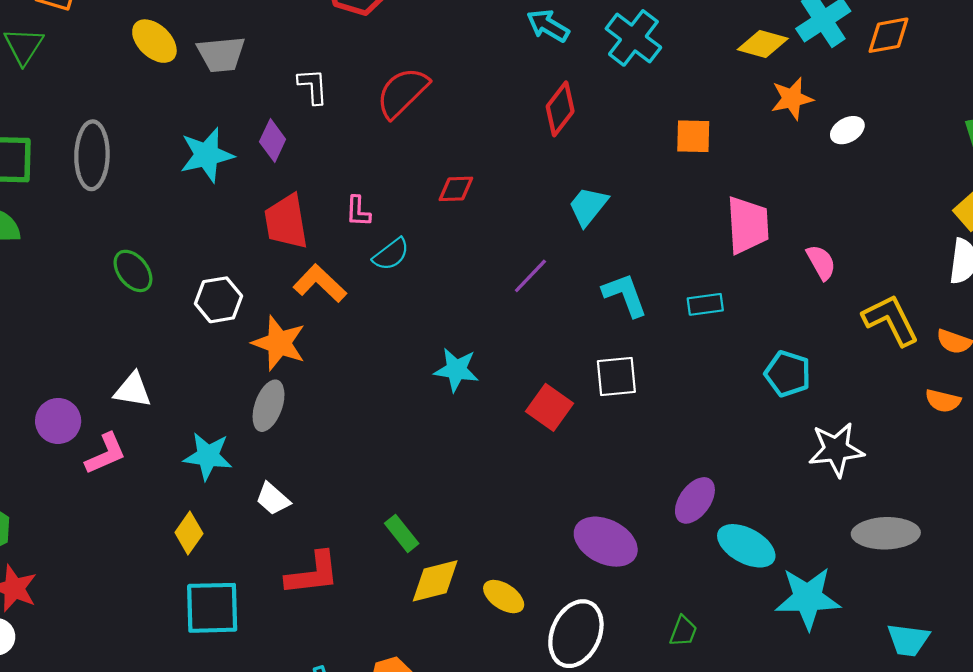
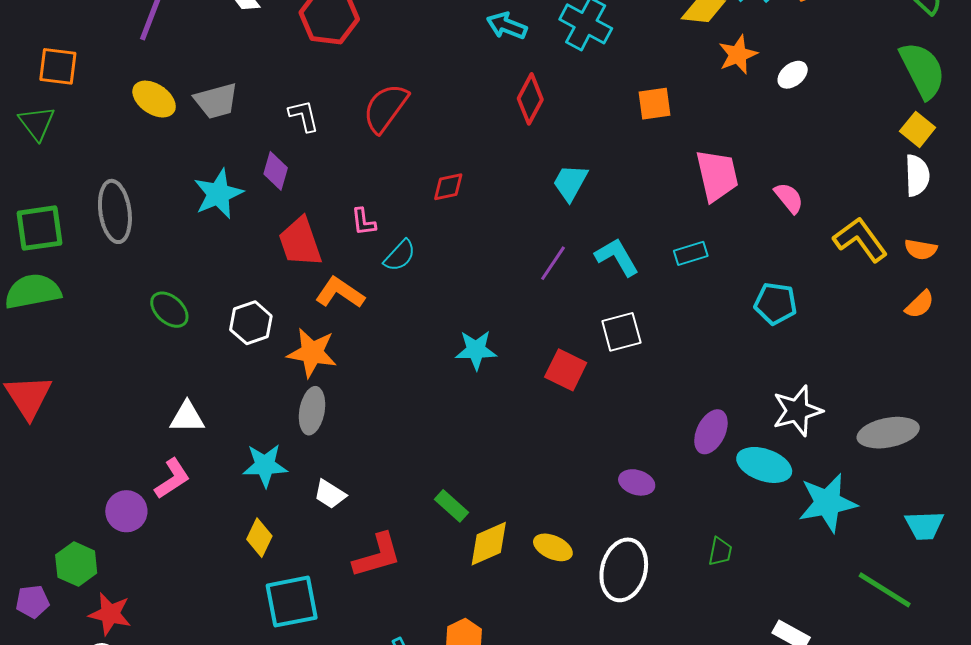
purple line: (530, 276) -> (553, 263), moved
orange semicircle: (943, 401) -> (920, 304), turned -48
purple circle: (58, 421) -> (126, 511), moved
white star: (836, 450) -> (797, 411), moved
purple ellipse: (606, 542) -> (637, 482), size x0.6

